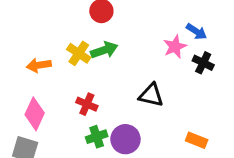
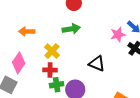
yellow cross: (79, 53) -> (52, 51), moved
red cross: (87, 104) -> (50, 70), moved, turned -32

